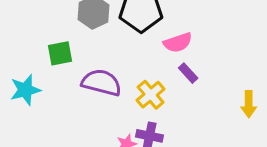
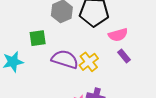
yellow cross: (151, 95) -> (89, 62), moved

